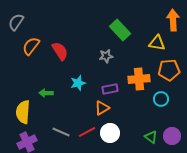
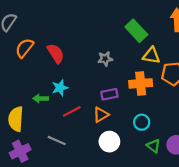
green rectangle: (120, 30) -> (136, 31), moved
yellow triangle: (157, 43) -> (151, 56), moved
cyan star: (78, 83) -> (60, 88), moved
cyan circle: (161, 99) -> (142, 122), moved
red line: (87, 132) -> (72, 111), moved

